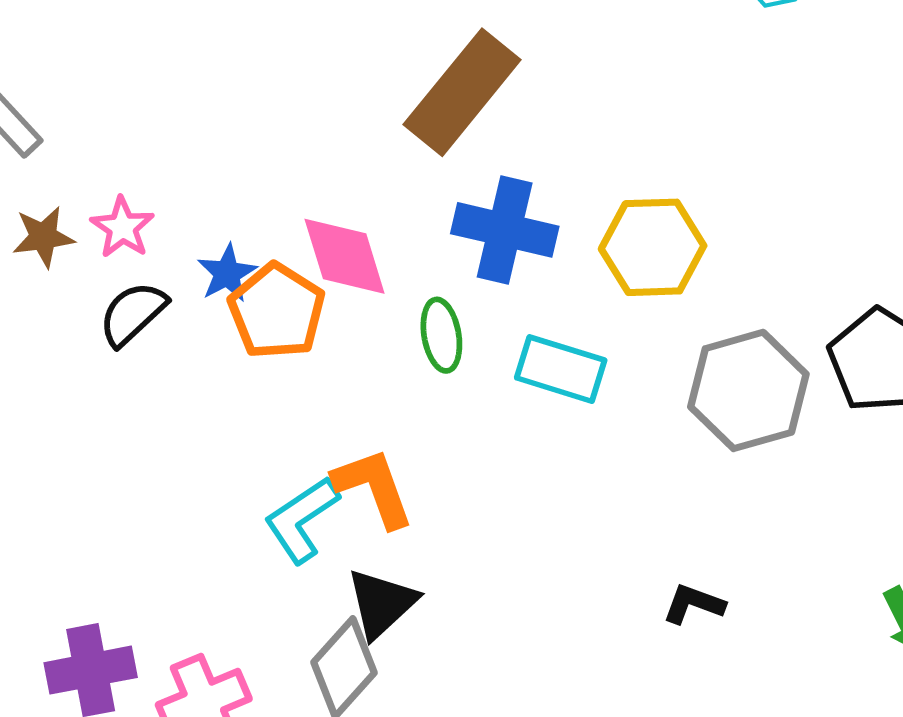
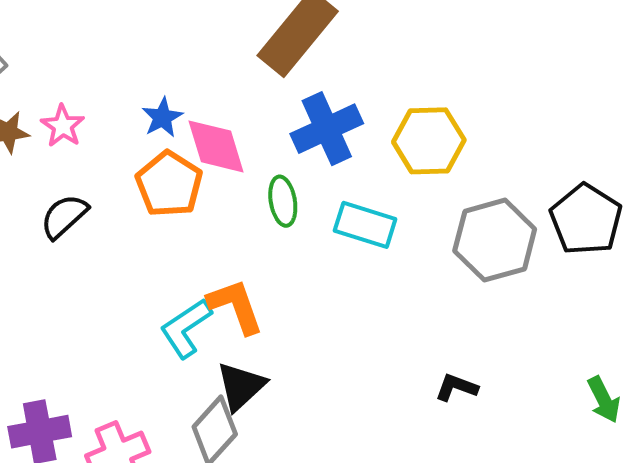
blue cross: (505, 230) -> (327, 129), turned -38
blue star: (227, 273) -> (162, 117), moved
black semicircle: (133, 314) -> (64, 216), moved

